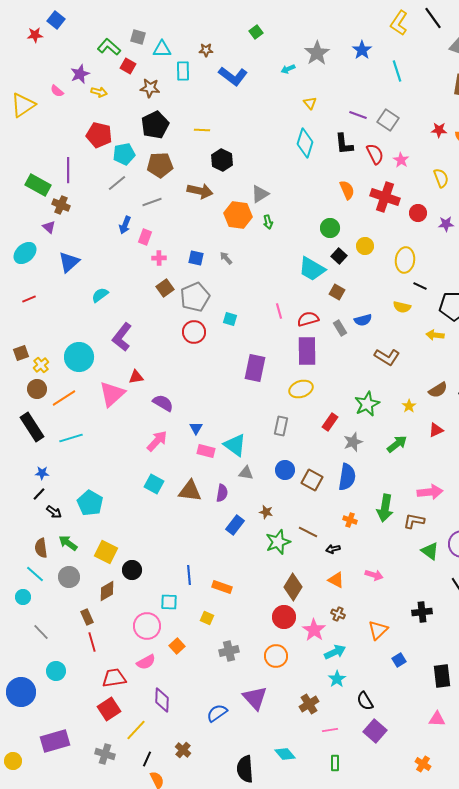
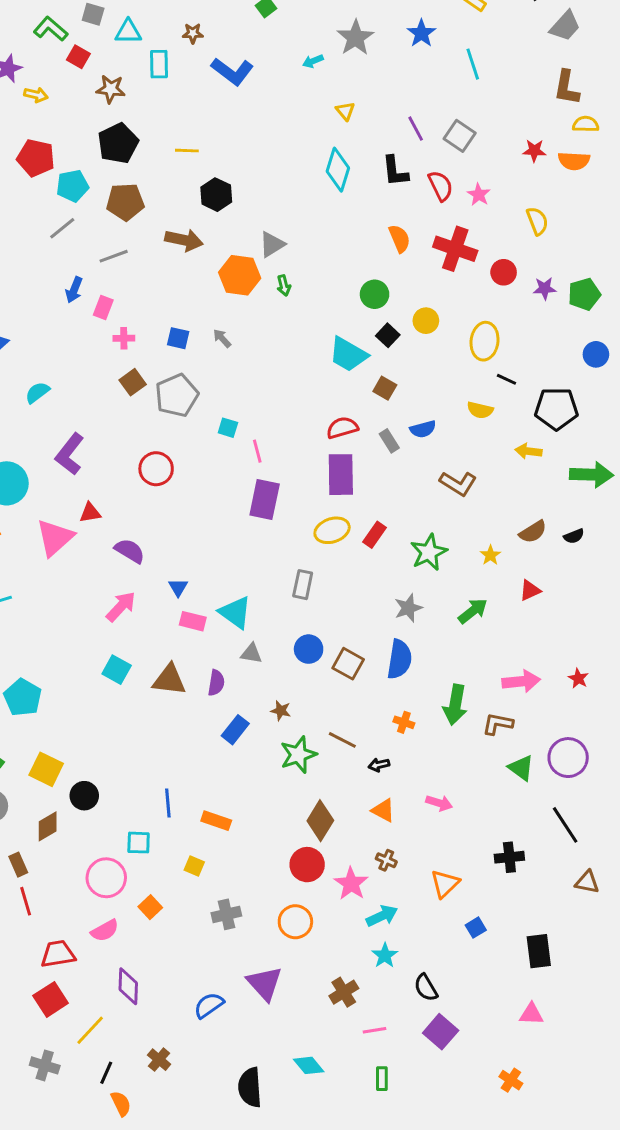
purple line: (358, 115) -> (416, 129), turned 42
pink line: (279, 311) -> (257, 451), moved
red circle: (194, 332) -> (156, 469), moved
red rectangle: (330, 422) -> (375, 535), moved

